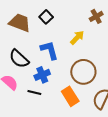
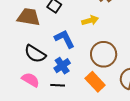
yellow arrow: (77, 38) -> (90, 20), turned 42

